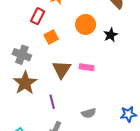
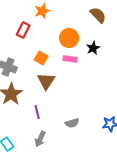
orange square: (51, 37) -> (41, 58), moved, turned -32
pink rectangle: (87, 67) -> (70, 59), moved

